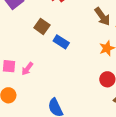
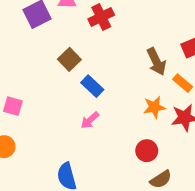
pink arrow: (27, 69) -> (90, 120), moved

